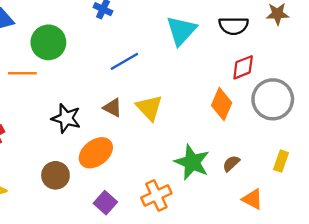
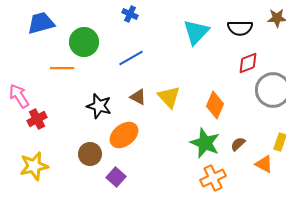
blue line: (124, 61) -> (131, 58), moved
orange diamond: (222, 104) -> (215, 105), moved
orange cross: (156, 195) -> (213, 178), moved
orange triangle: (253, 199) -> (264, 164), moved
purple square: (105, 203) -> (116, 177), moved

